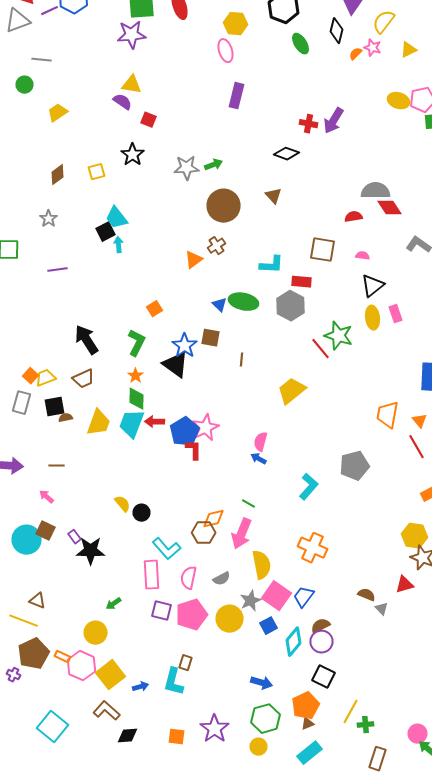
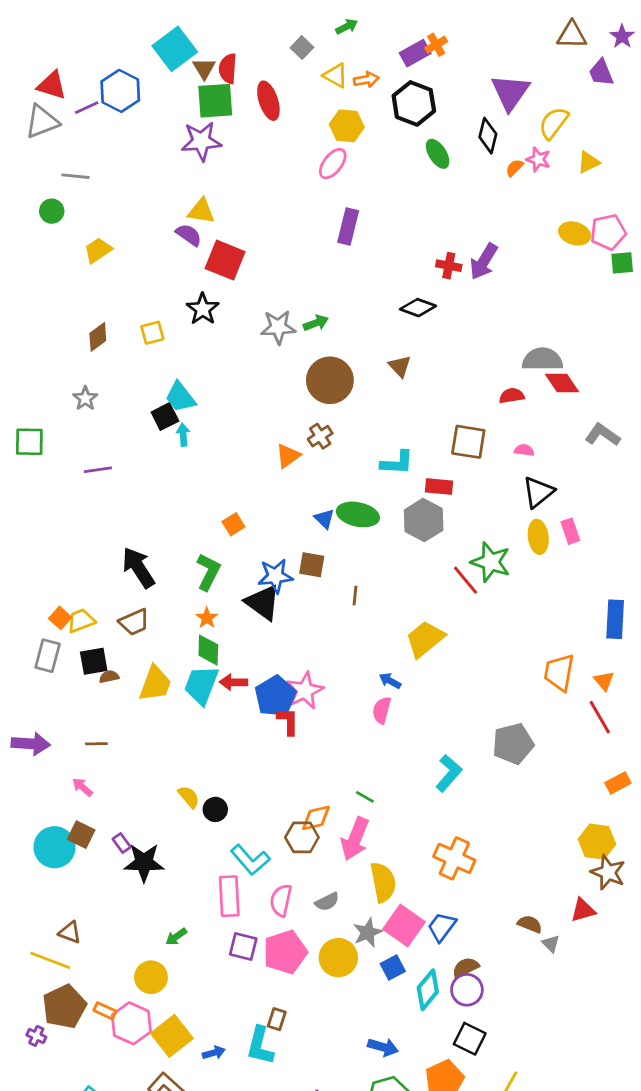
pink ellipse: (226, 51) -> (333, 164), turned 55
red square: (148, 120) -> (225, 260), size x1.8
blue star: (184, 346) -> (275, 576), turned 30
blue arrow: (258, 459) -> (390, 681), moved

